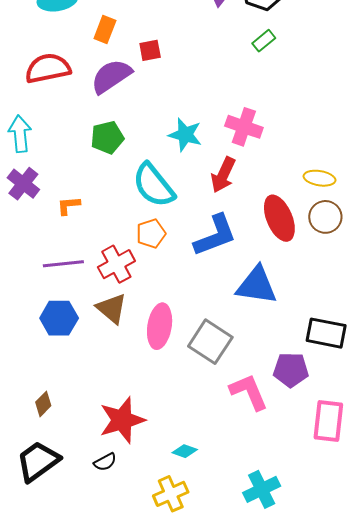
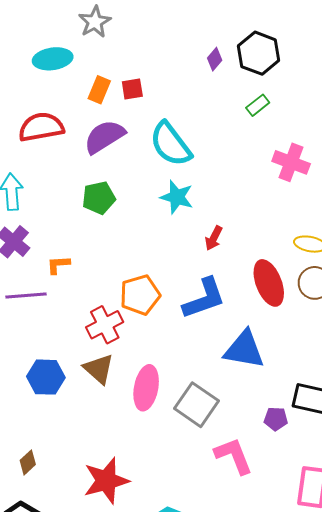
red square: (150, 50) -> (132, 89), moved
pink cross: (244, 127) -> (291, 162), moved
red arrow: (223, 175) -> (214, 238), size x0.7
cyan semicircle: (154, 185) -> (171, 144), moved
orange pentagon: (151, 233) -> (140, 295), size x1.4
purple line: (63, 264) -> (26, 295), moved
purple pentagon: (291, 370) -> (276, 419), moved, size x0.7

